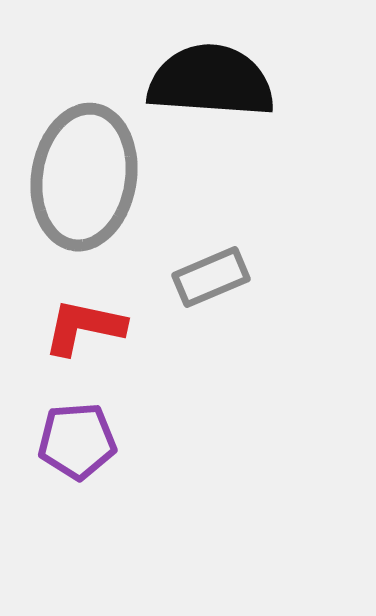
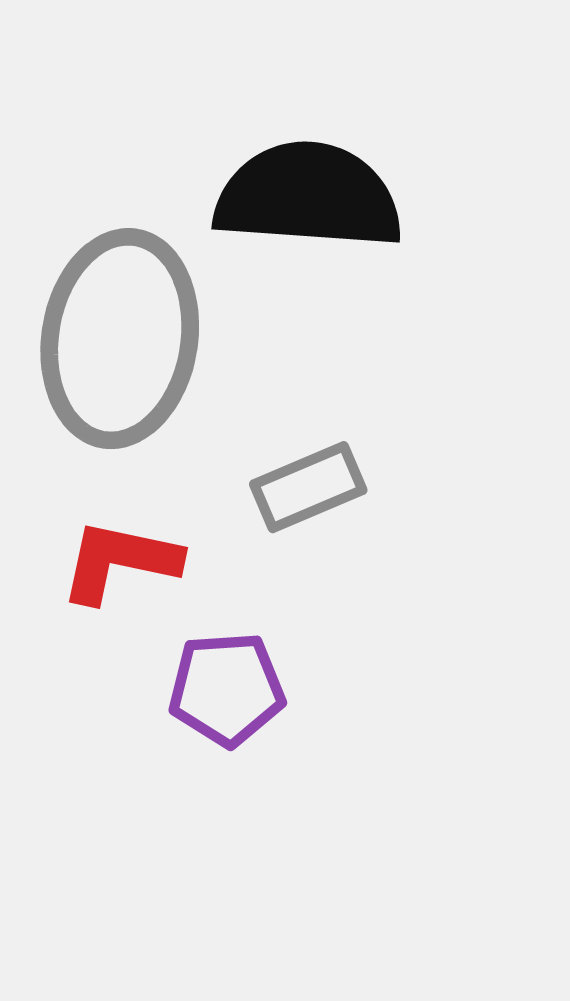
purple pentagon: (77, 441) -> (227, 689), moved

